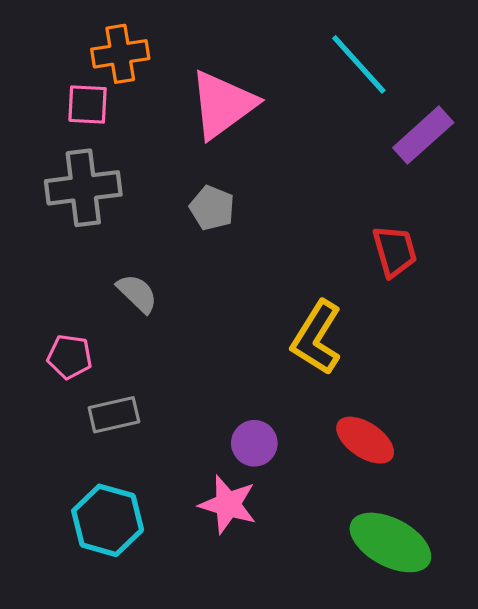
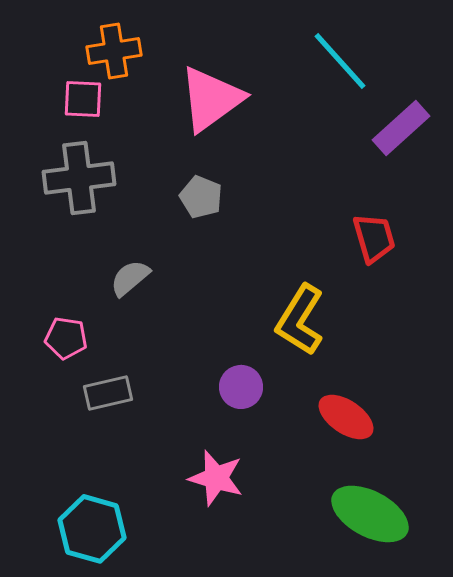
gray semicircle: (137, 293) -> (130, 278), turned -84
purple circle: (254, 443) -> (241, 387), moved
cyan hexagon: (108, 520) -> (92, 529), moved

